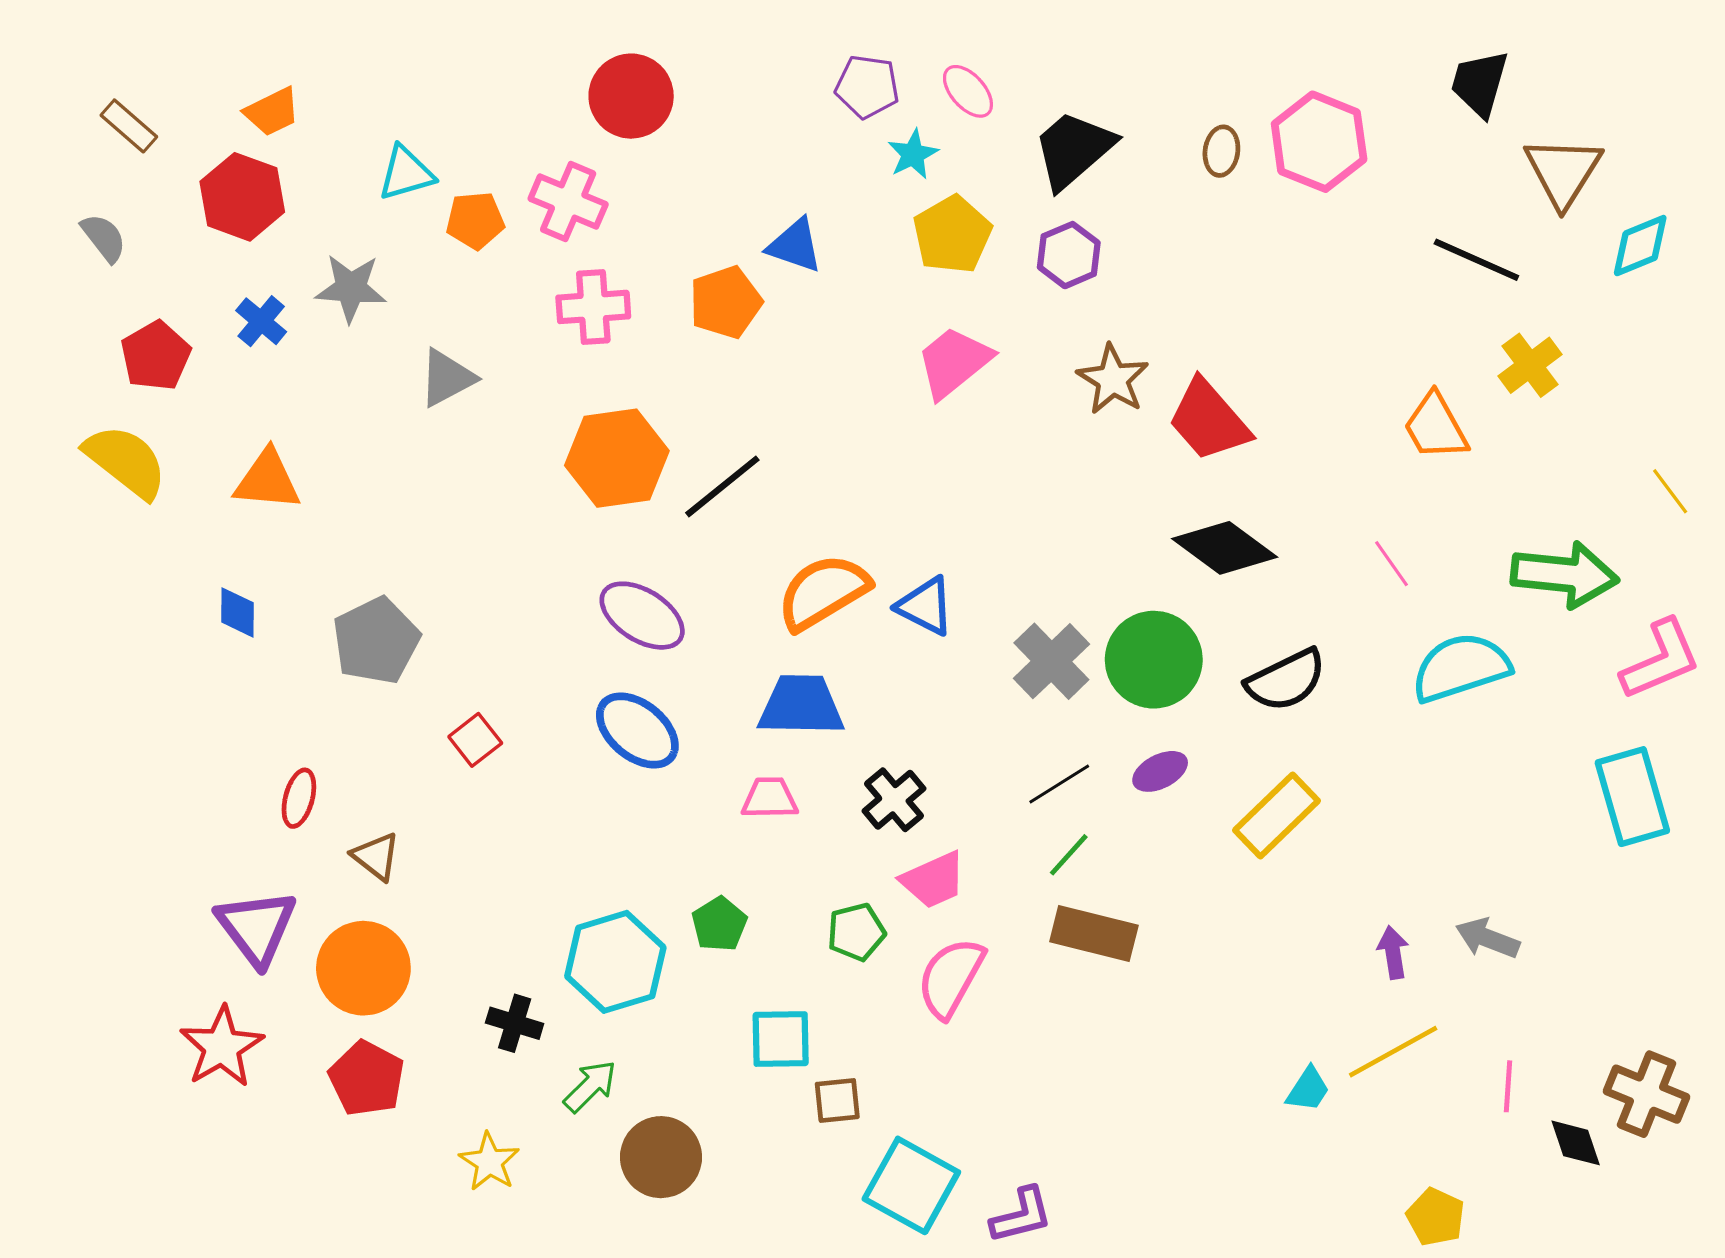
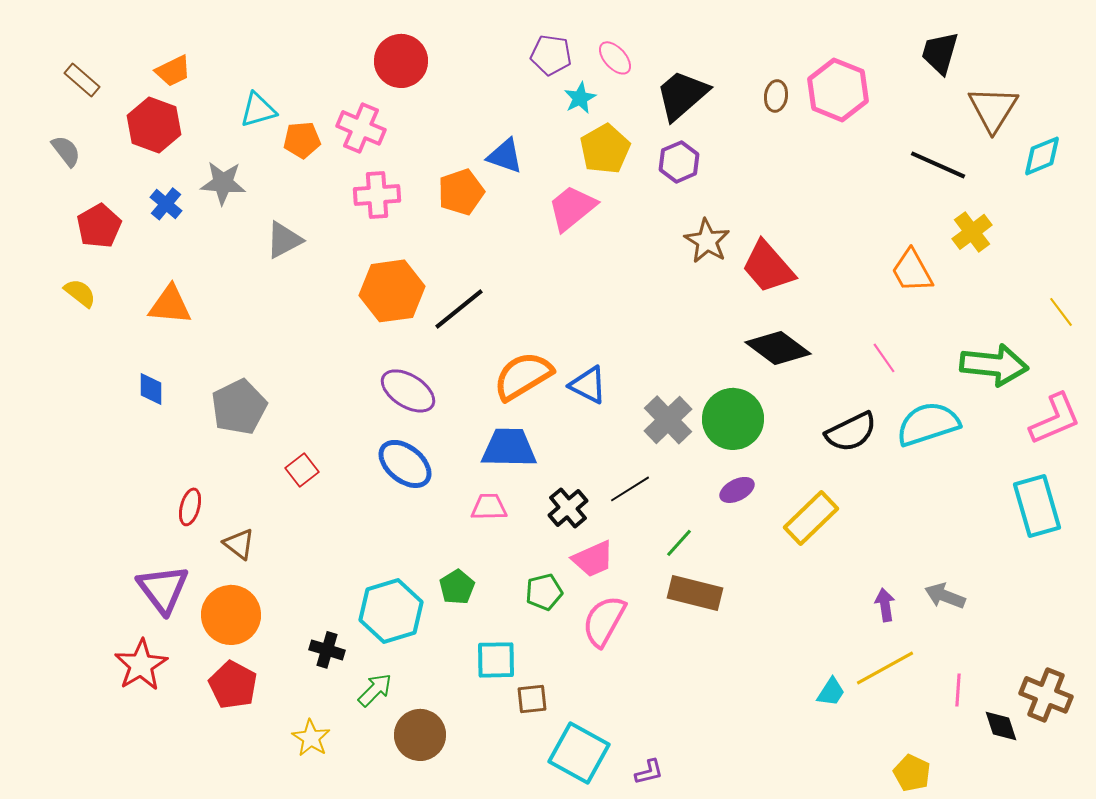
pink trapezoid: (954, 362) -> (572, 208), moved
yellow semicircle: (126, 461) -> (80, 293), size x0.6
black semicircle: (1286, 680) -> (851, 432), moved
black line: (1059, 784) -> (630, 489), moved
purple L-shape: (1022, 1215) -> (649, 772), size x0.7

